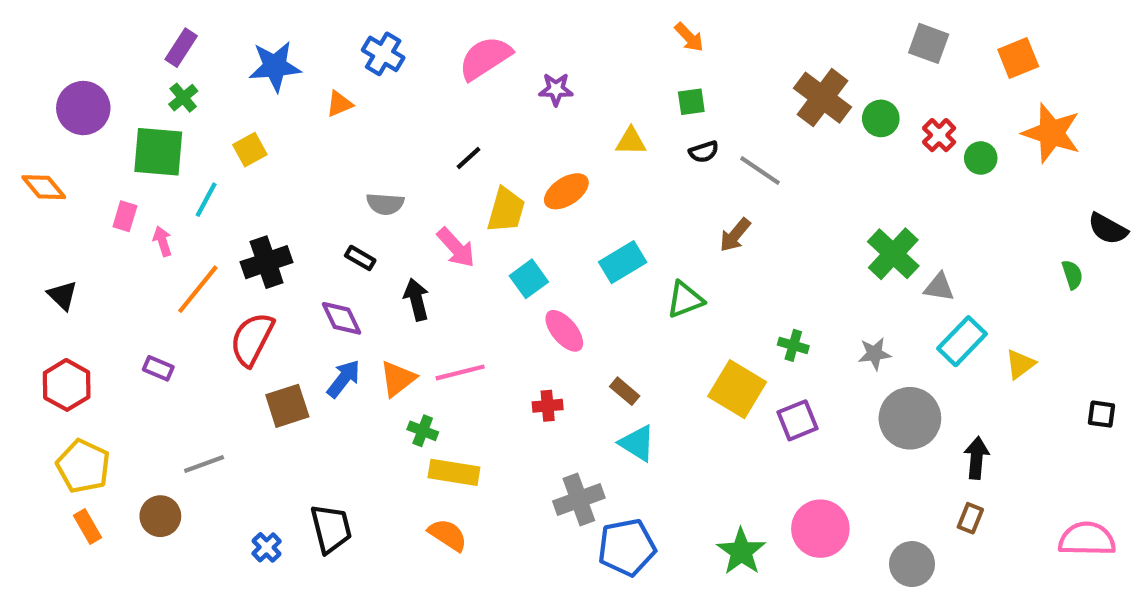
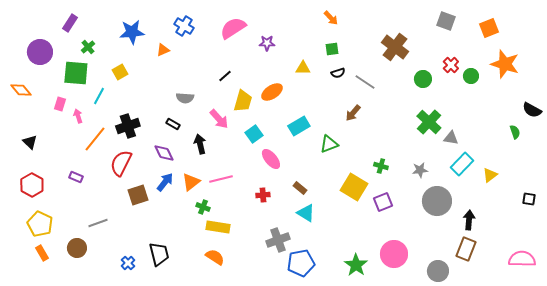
purple rectangle: (181, 48) -> (70, 23), moved
green circle: (881, 118) -> (423, 79), moved
brown rectangle: (970, 518) -> (466, 249), size x1.6

